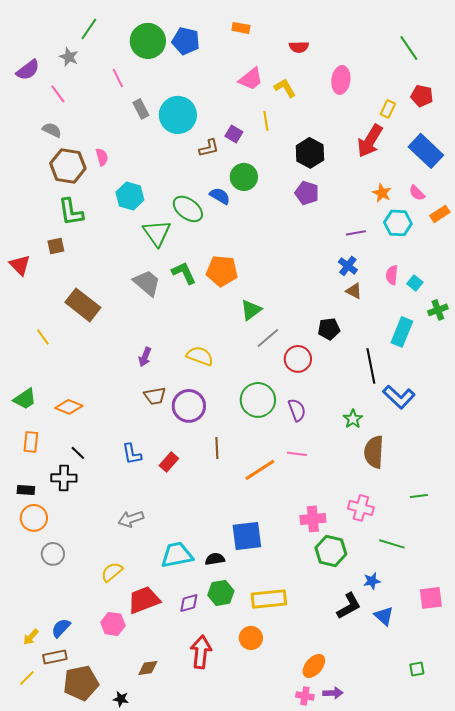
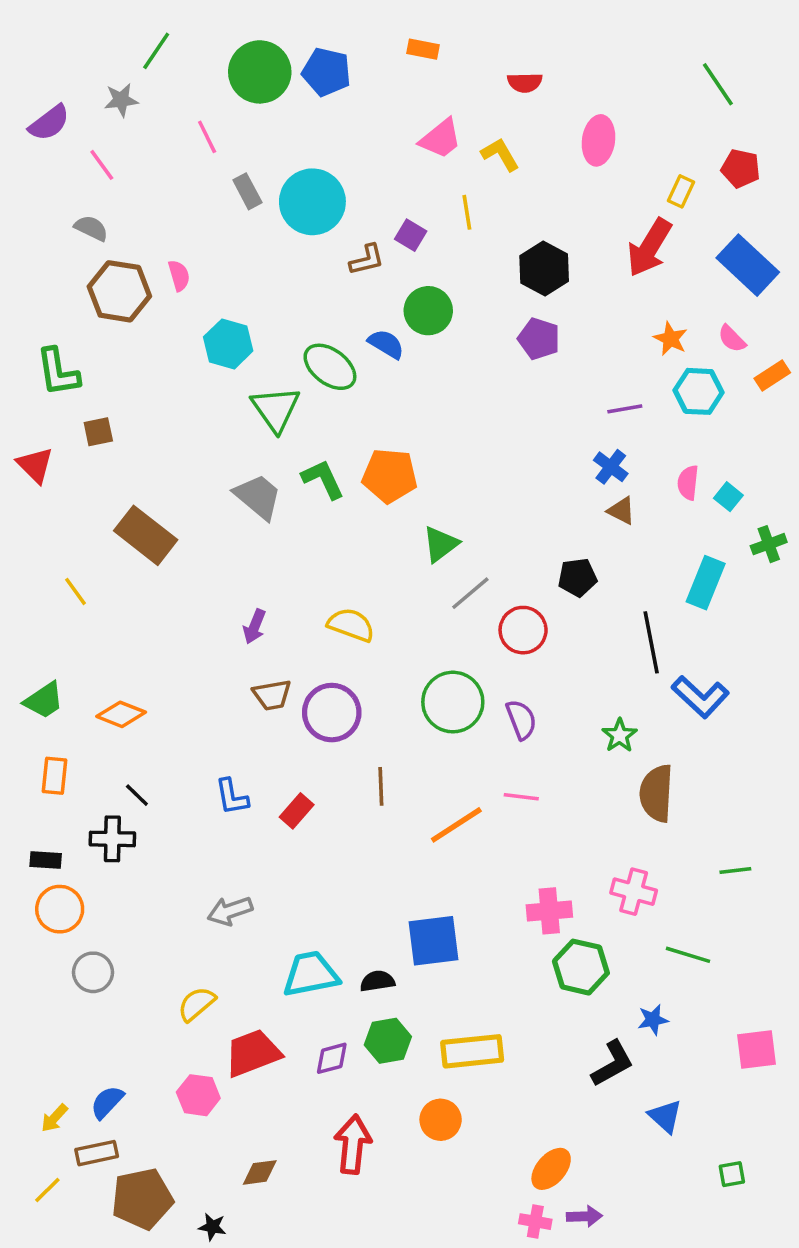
gray star: (69, 57) -> (121, 100), turned -30
green L-shape: (71, 212) -> (58, 372), moved
blue triangle: (384, 616) -> (665, 1116), moved

